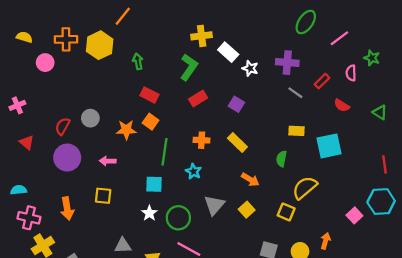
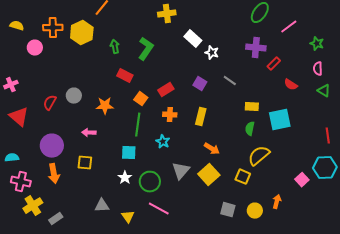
yellow cross: (202, 36) -> (167, 14), moved
purple cross: (287, 63) -> (256, 48), moved
green L-shape: (189, 67) -> (146, 49), moved
pink semicircle: (351, 73) -> (318, 69), moved
gray line: (295, 93) -> (230, 81), moved
red rectangle: (198, 98) -> (166, 90), moved
orange square: (151, 122) -> (141, 99), moved
red triangle: (27, 142) -> (19, 117), size x1.5
yellow rectangle: (237, 142) -> (201, 117), turned 60
purple circle: (67, 158) -> (52, 146), moved
green semicircle: (281, 159) -> (250, 129), moved
yellow square: (247, 210) -> (209, 175), size x1.5

